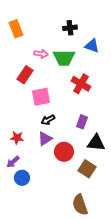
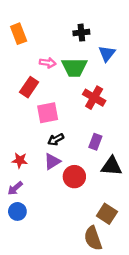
blue triangle: (92, 46) -> (107, 53), turned 49
brown square: (87, 169) -> (107, 214), moved
blue circle: (22, 178) -> (17, 211), moved

